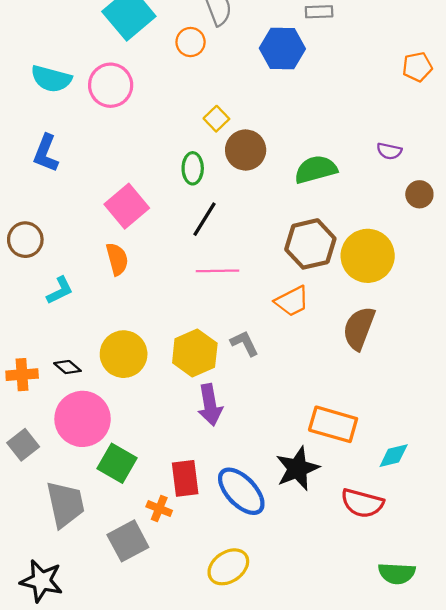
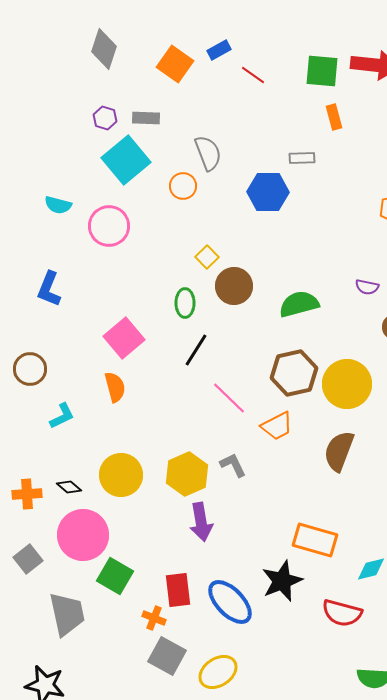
cyan semicircle: (51, 79) -> (58, 205), moved, size x0.7
pink line: (218, 271) -> (229, 398), moved, turned 45
gray square: (128, 541) -> (167, 656), moved, turned -33

